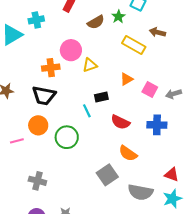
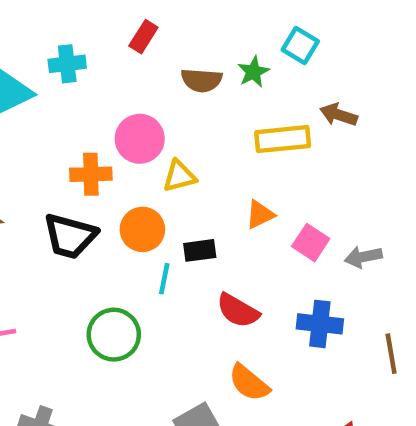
brown semicircle: (96, 22) -> (201, 80), turned 30
yellow rectangle: (134, 45) -> (283, 139), turned -40
cyan line: (87, 111) -> (164, 279), turned 32
orange circle: (38, 125) -> (142, 229), moved

